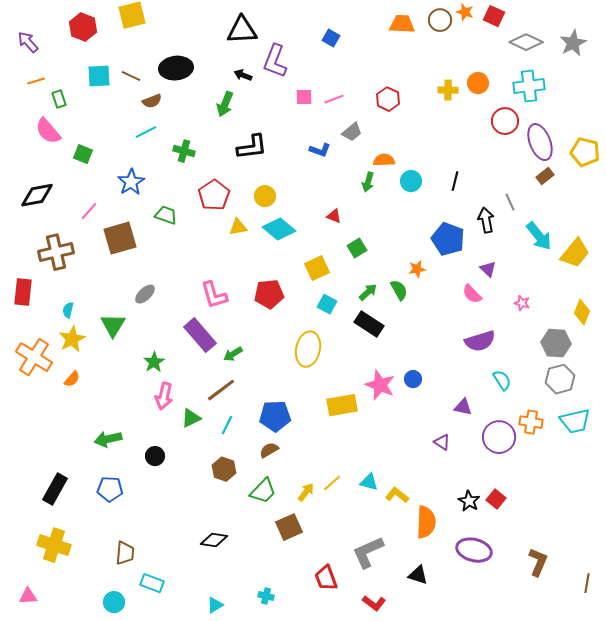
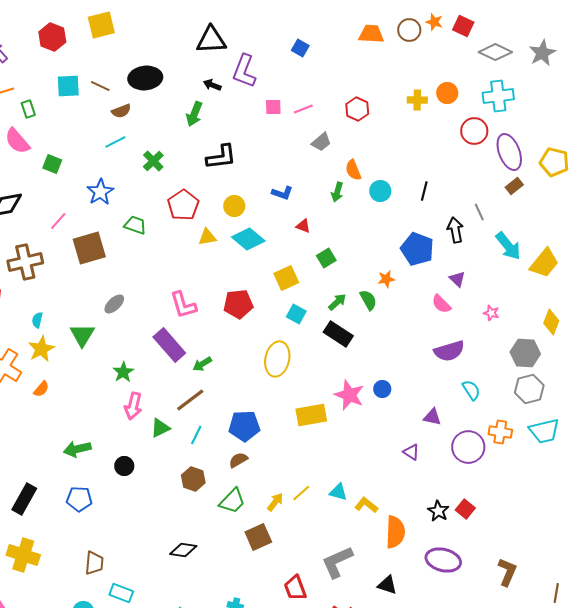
blue L-shape: (320, 150) -> (282, 193), moved
green cross: (184, 151) -> (153, 161), turned 30
orange semicircle: (384, 160) -> (353, 170), turned -110

